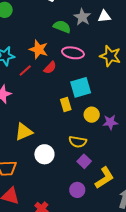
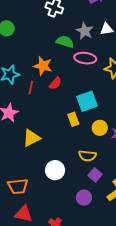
pink ellipse: (73, 53) -> (85, 58), moved
red line: (25, 70) -> (31, 88), turned -32
yellow triangle: (24, 132) -> (31, 138), moved
purple circle: (77, 190) -> (84, 198), moved

